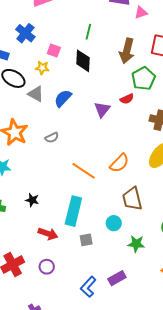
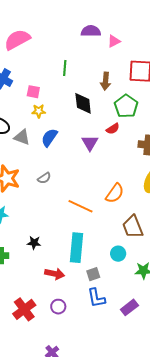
brown arrow: (127, 51) -> (106, 81), size x0.7
black diamond: (83, 61) -> (83, 103), moved
yellow star: (42, 68) -> (39, 111), moved
blue L-shape: (88, 287) -> (96, 298), moved, turned -45

